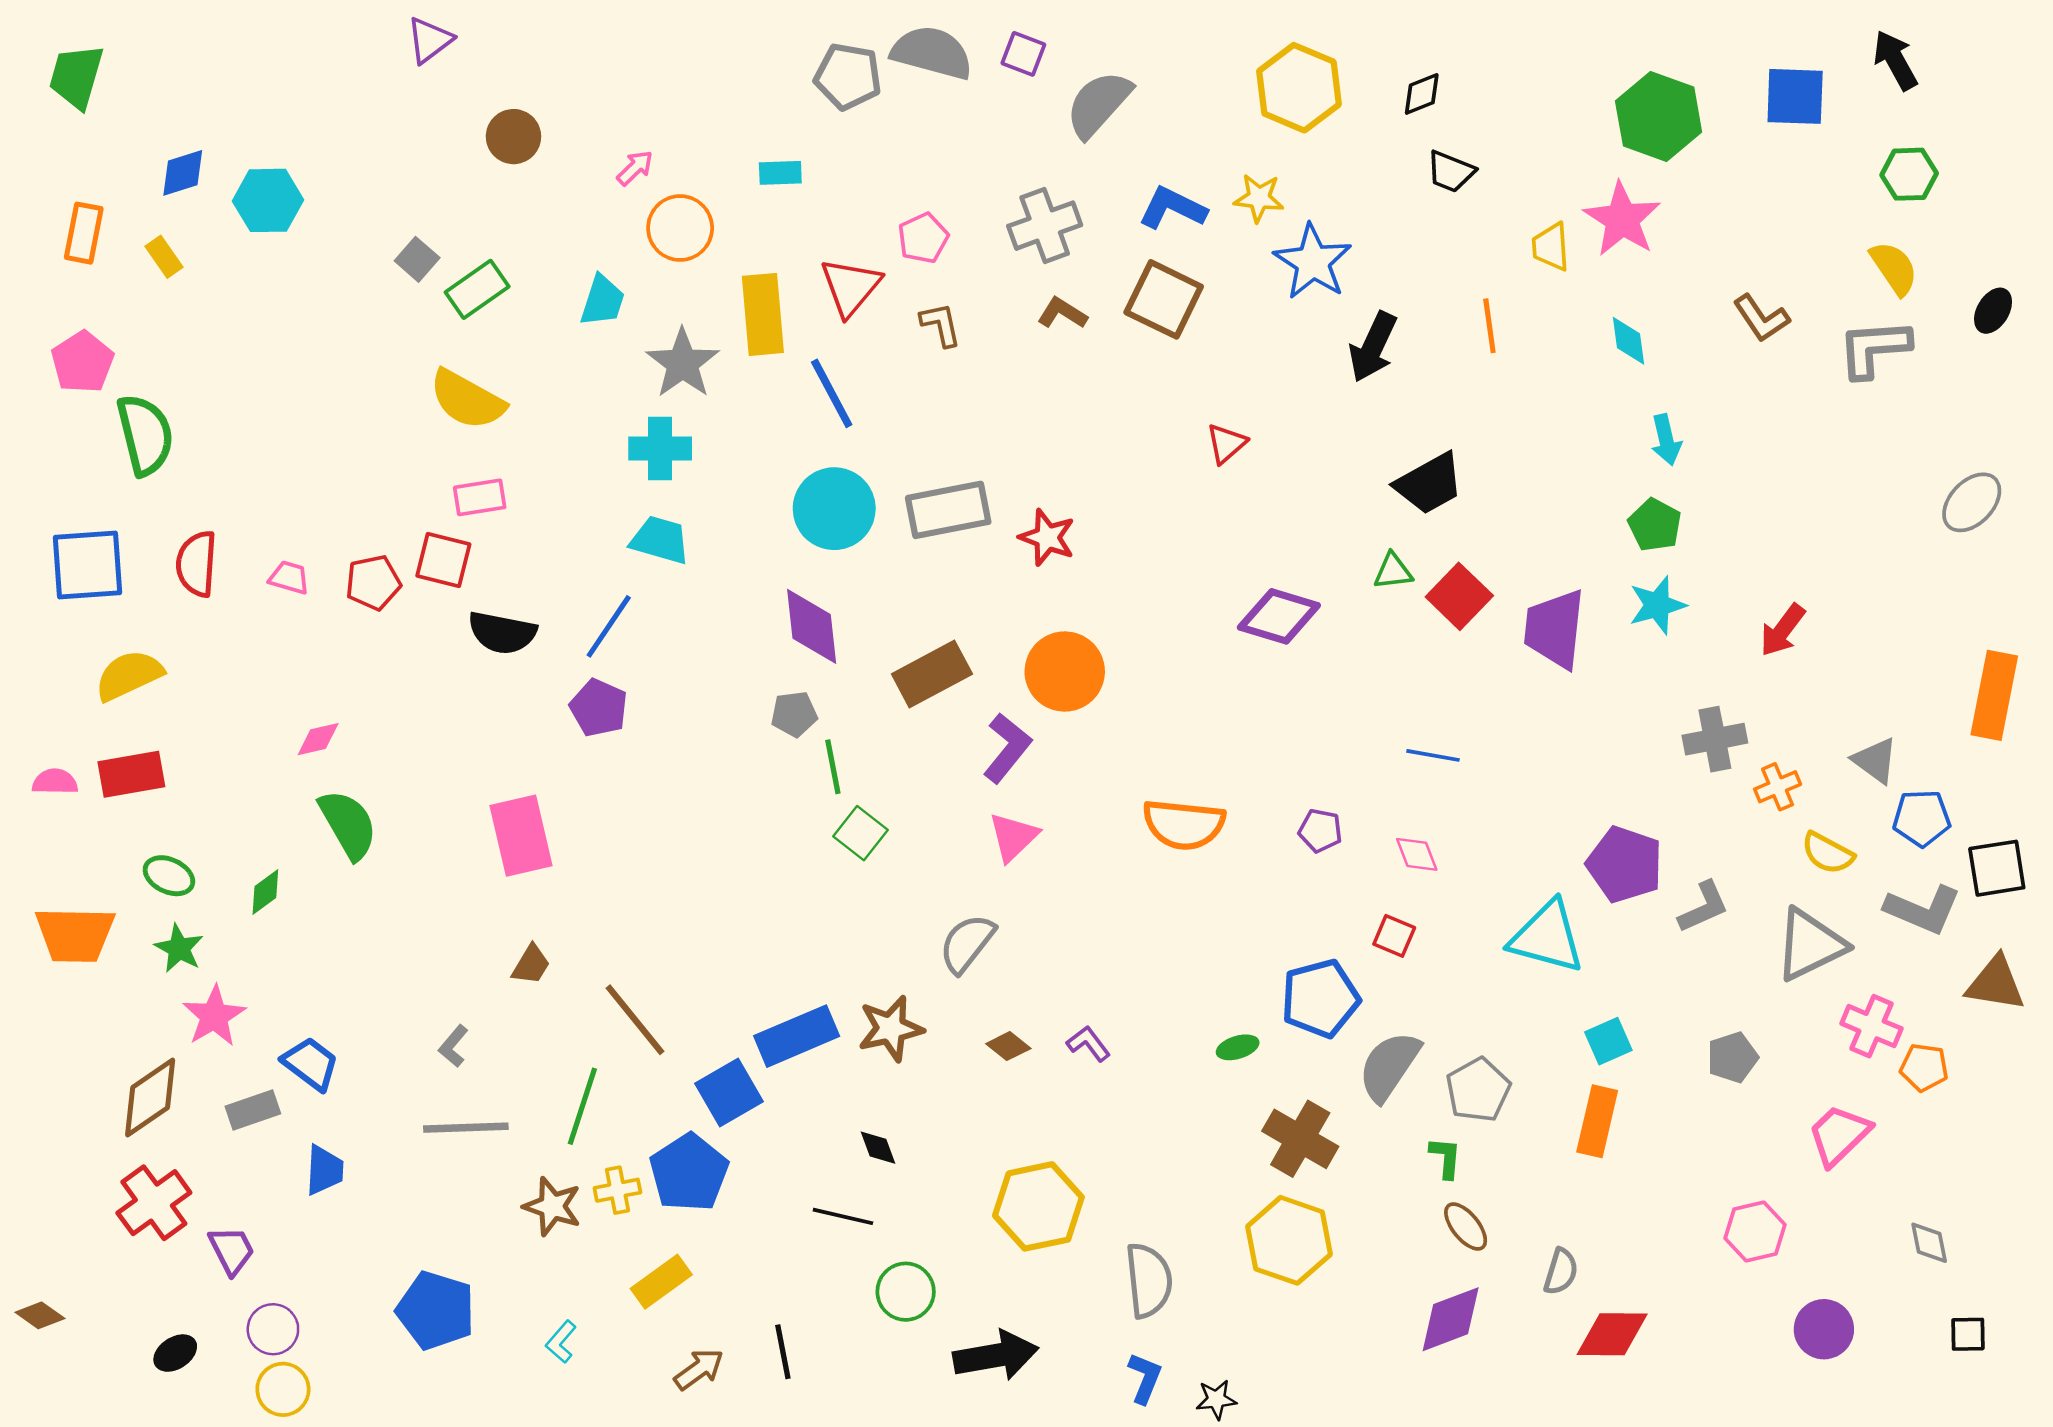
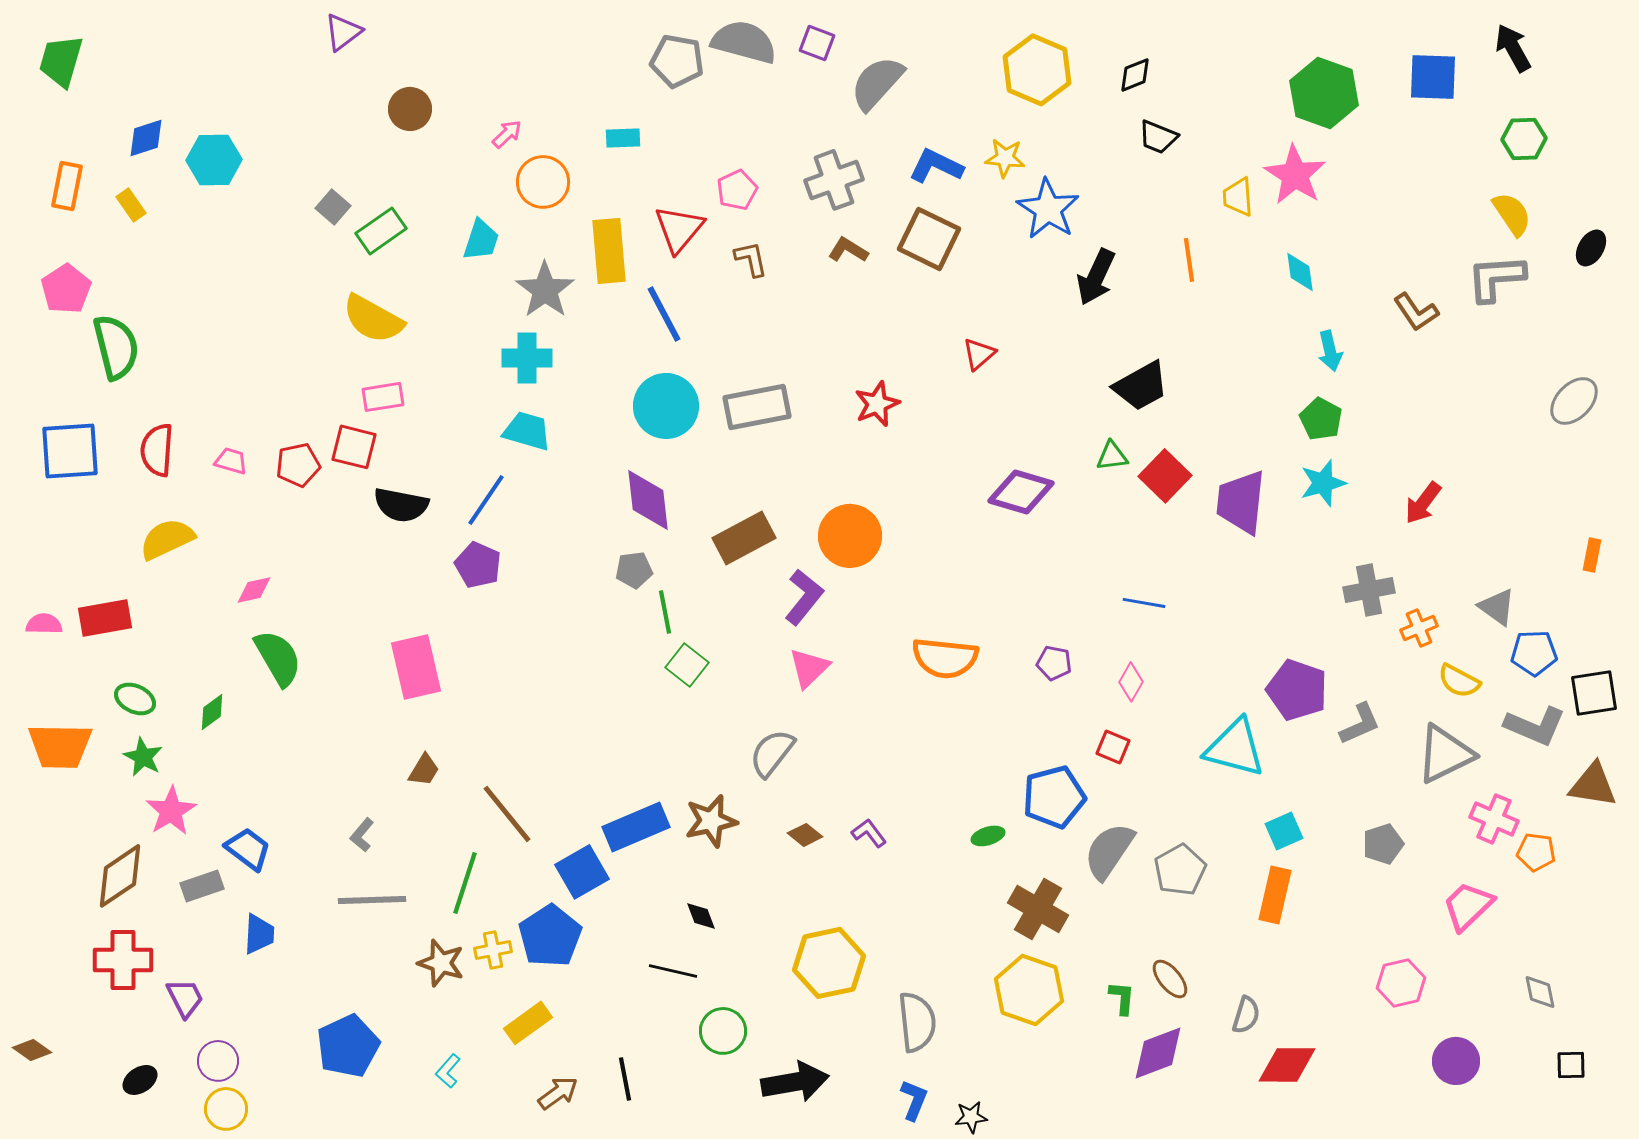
brown L-shape: (1761, 318) -> (1416, 312), moved
red star: (1047, 537) -> (877, 404), moved, turned 30
yellow semicircle: (129, 675) -> (167, 539), moved
orange rectangle: (1994, 695) -> (1592, 555), size x0.5
pink diamond: (1417, 854) -> (1131, 682), turned 51
green L-shape: (1446, 1158) -> (1122, 998), moved
red cross: (154, 1203) -> (123, 960), turned 36
blue pentagon: (436, 1310) -> (348, 1046), turned 30

